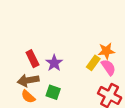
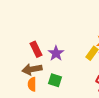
orange semicircle: (28, 97) -> (32, 84), turned 48

